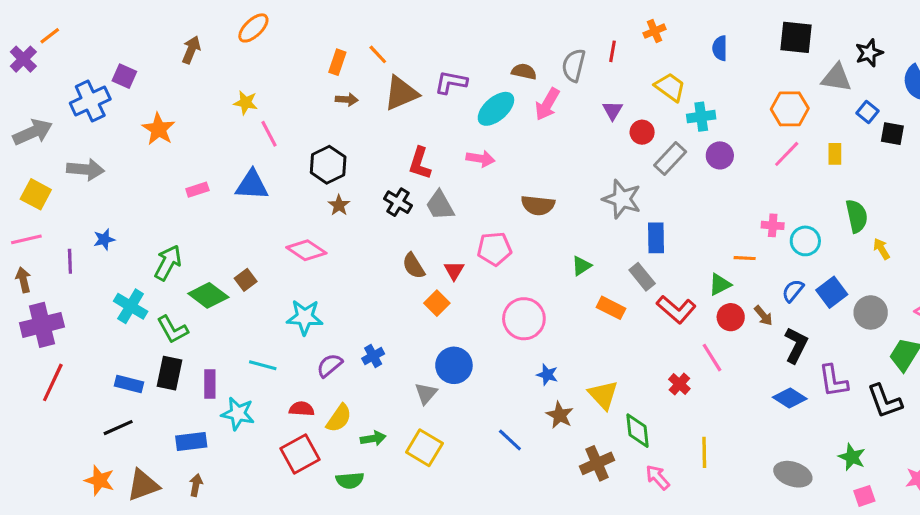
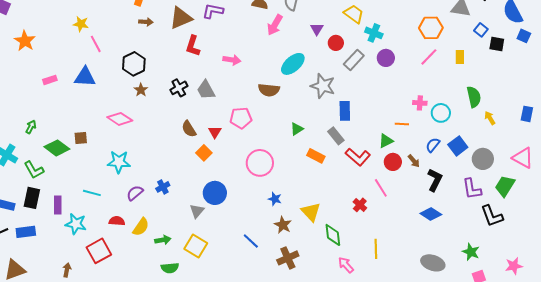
cyan ellipse: (496, 109) -> (293, 64), moved
cyan cross: (701, 117) -> (374, 33), turned 30
red L-shape: (420, 163) -> (193, 46), moved
black cross: (398, 202) -> (179, 88), turned 30
green arrow: (168, 263) -> (31, 127), size x0.6
brown square: (246, 280) -> (81, 138), turned 32
purple L-shape: (833, 381) -> (472, 189), moved
blue rectangle: (191, 442) -> (26, 232), moved
red square: (300, 454) -> (99, 251), moved
brown cross: (597, 463) -> (288, 258), moved
green semicircle: (350, 480) -> (170, 268), moved
brown arrow: (196, 485) -> (67, 270), moved

